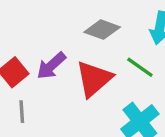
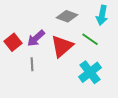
gray line: (22, 112) -> (32, 64), moved

